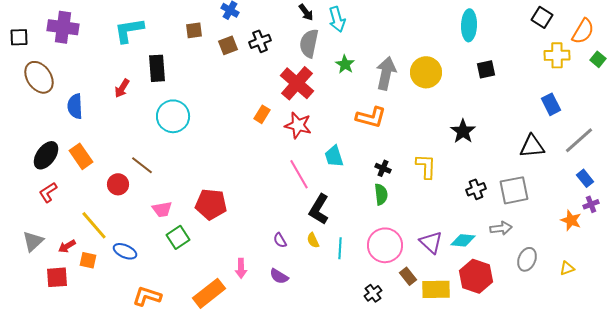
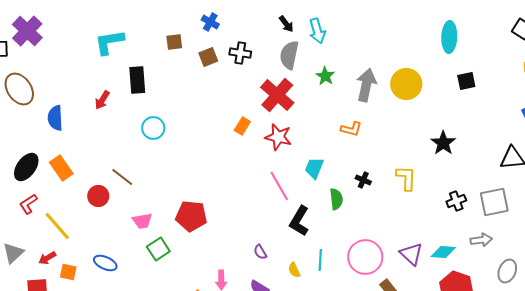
purple cross: (63, 27) -> (27, 31), moved, turned 36
black cross: (260, 41) -> (240, 53), turned 30
cyan circle: (173, 116) -> (153, 128), size x0.7
orange L-shape: (371, 117) -> (351, 129), size x0.7
cyan trapezoid: (334, 156) -> (314, 168), turned 40
green semicircle: (381, 194) -> (336, 199), moved
yellow line: (94, 225) -> (57, 226), moved
yellow semicircle: (313, 240) -> (294, 270), moved

